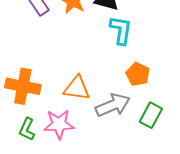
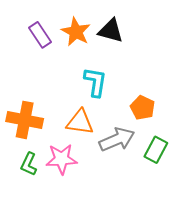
cyan L-shape: (121, 30) -> (95, 82), moved

